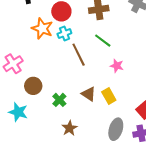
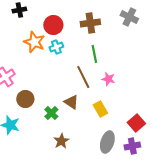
green line: (103, 41) -> (94, 54), turned 42
brown line: (79, 55) -> (83, 77), moved
brown triangle: (89, 94) -> (71, 102), moved

